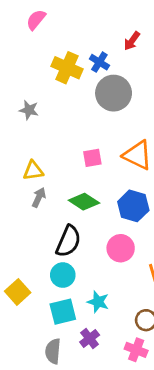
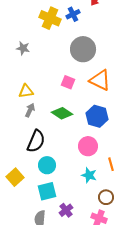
blue cross: (99, 62) -> (73, 14), turned 32
gray circle: (114, 93) -> (83, 49), moved
pink square: (92, 158) -> (68, 82), turned 32
black semicircle: (68, 241) -> (36, 141), moved
cyan star: (98, 302) -> (89, 175), moved

